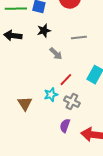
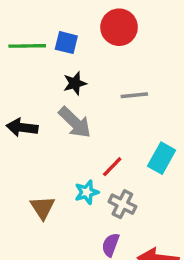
black arrow: (13, 36) -> (22, 128), moved
gray arrow: (56, 54) -> (75, 122), moved, size x1.5

